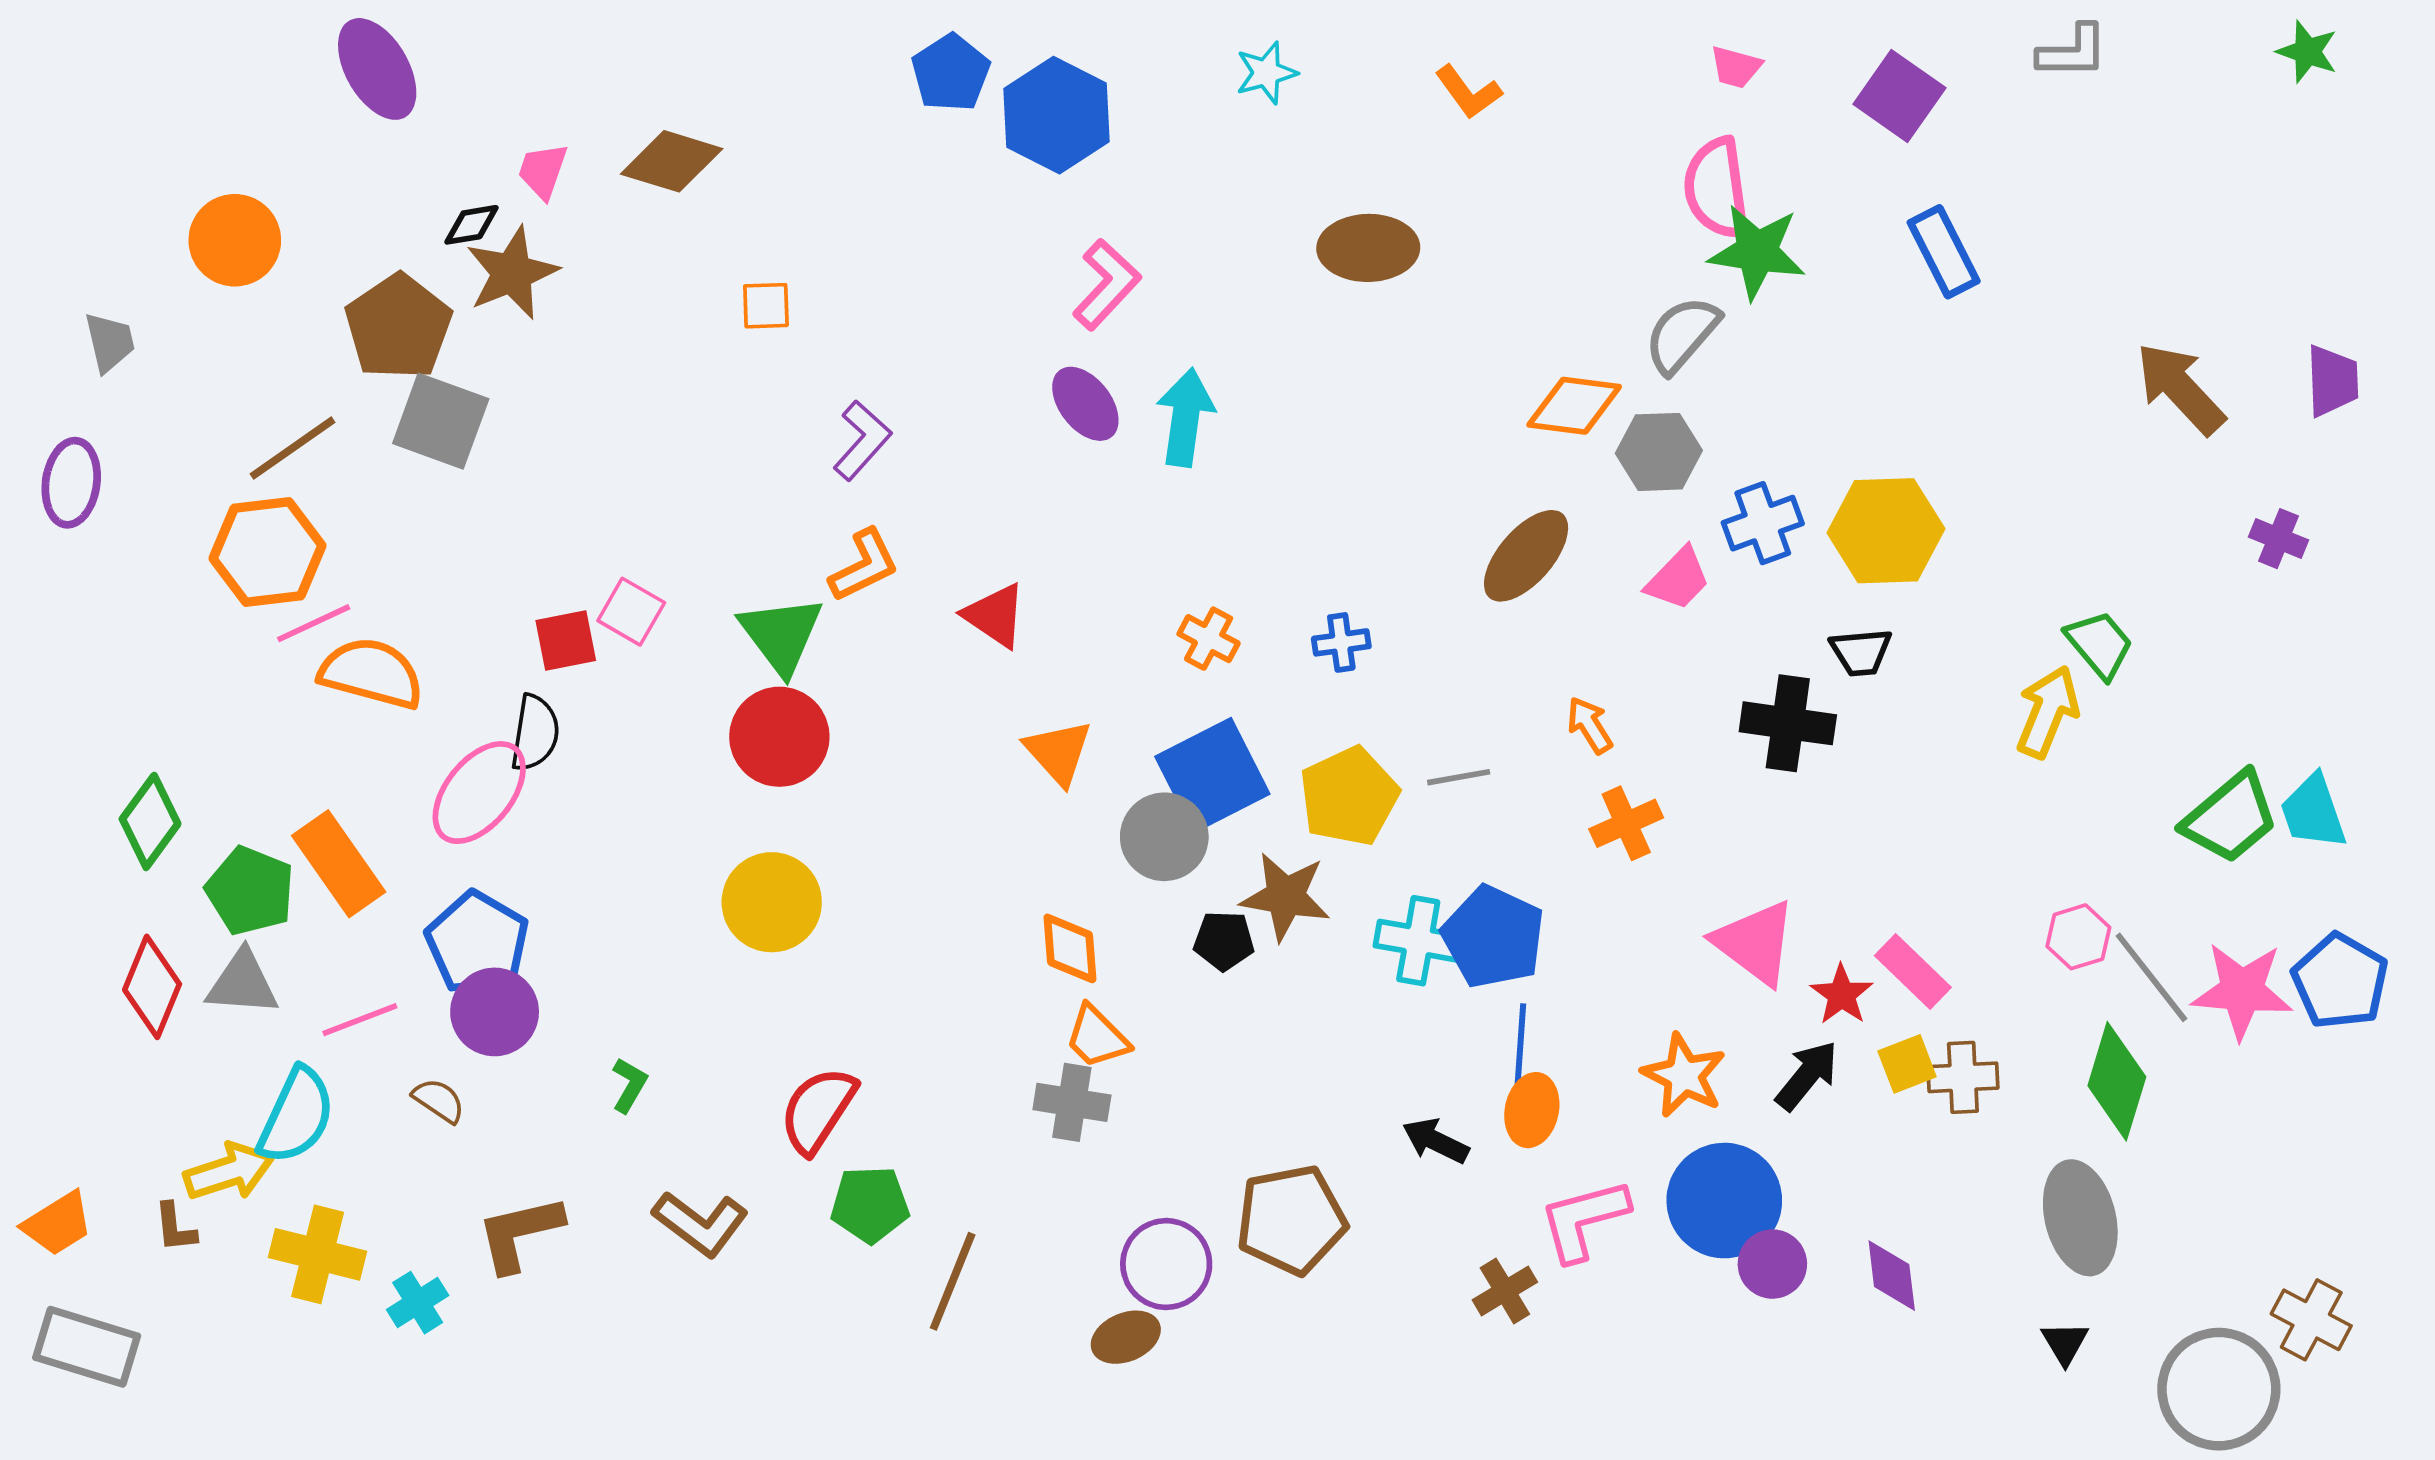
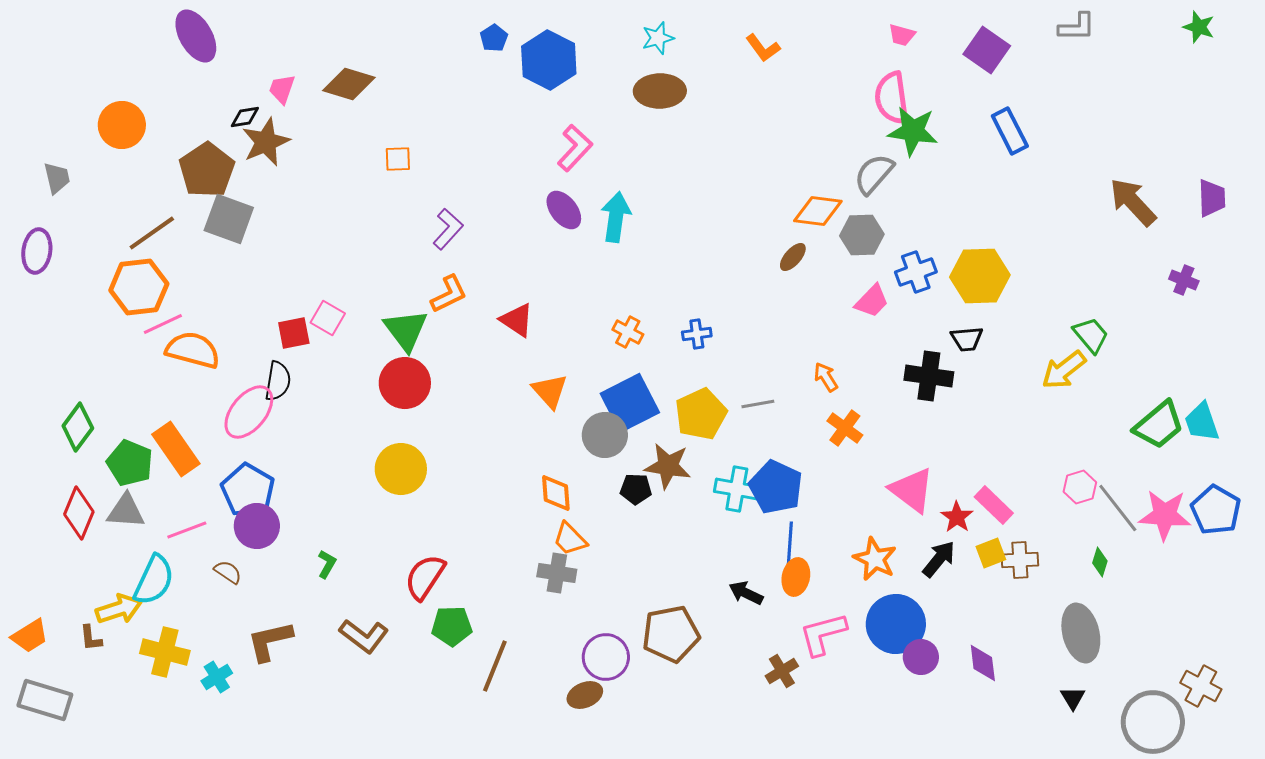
blue pentagon: (951, 73) -> (494, 38), size x0.7
brown ellipse: (1368, 248) -> (660, 91), moved
brown ellipse: (1526, 556) -> (793, 257), moved, size x0.6
yellow arrow: (2048, 712) -> (1064, 370), turned -150
orange cross: (1626, 823) -> (845, 428), turned -30
green diamond: (2117, 1081) -> (1100, 562), size x0.5

